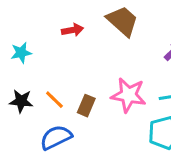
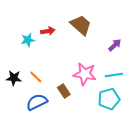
cyan star: (21, 53) -> (28, 40), moved
brown rectangle: (86, 106) -> (64, 91), moved, turned -56

